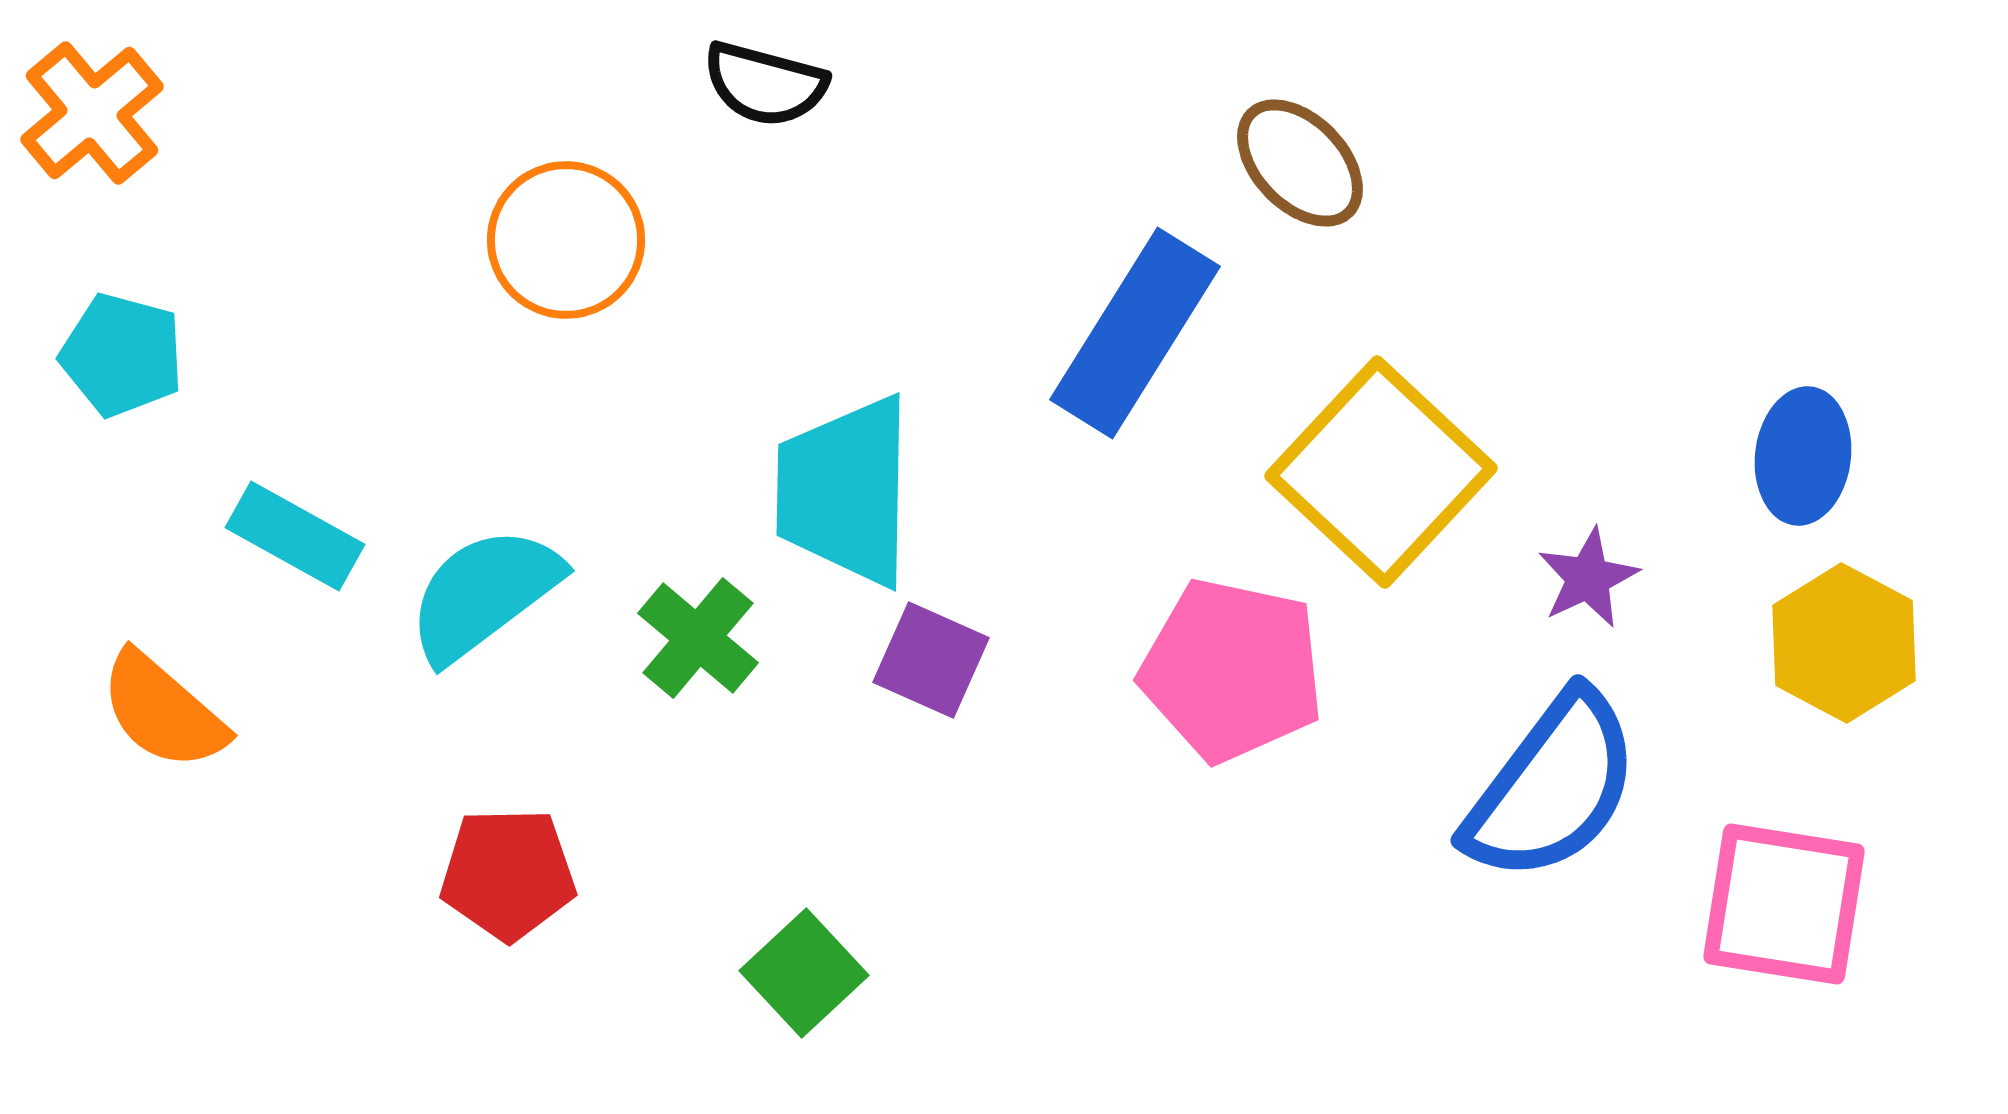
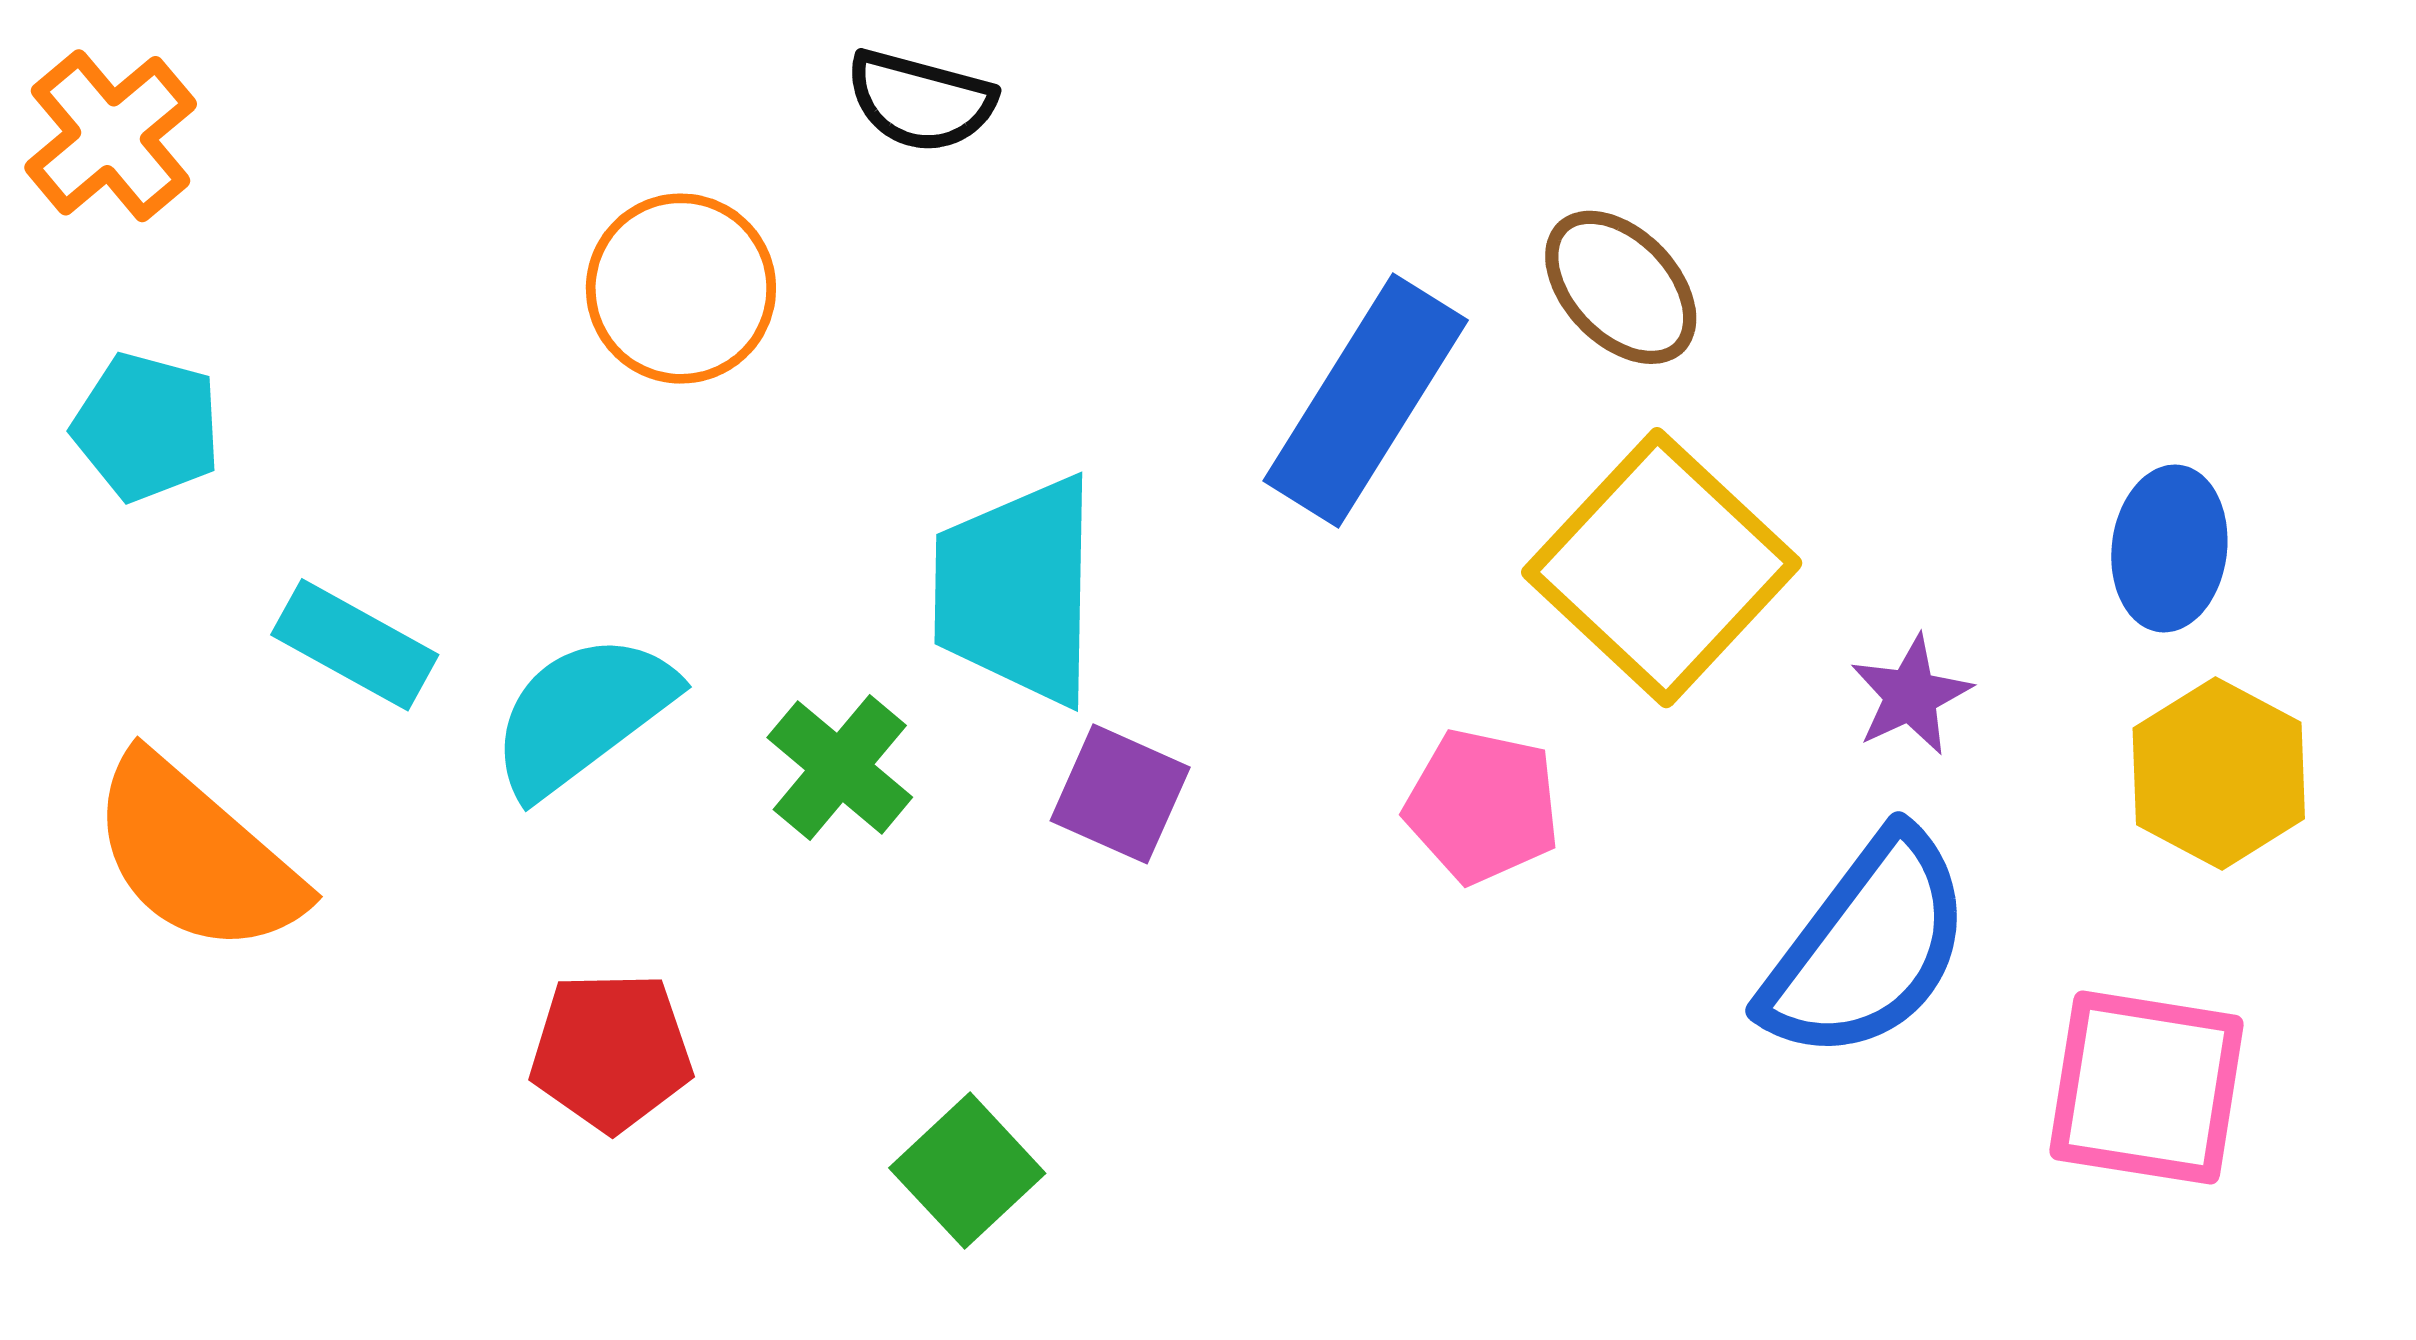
brown ellipse: (1300, 163) -> (1621, 287), moved
pink pentagon: (1232, 670) -> (1482, 806), size x0.7
orange semicircle: (163, 711) -> (196, 855), size x1.4

